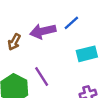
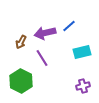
purple line: (42, 76) -> (42, 58), moved

